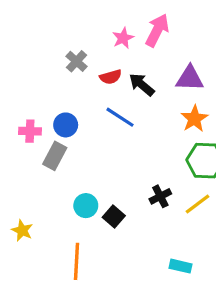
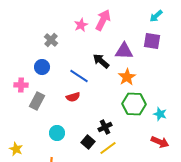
red semicircle: (111, 77) -> (73, 97), moved
black arrow: (142, 85) -> (101, 61), moved
blue circle: (66, 125) -> (42, 67), moved
yellow line: (198, 204) -> (108, 148), moved
black square: (114, 216) -> (88, 142), moved

